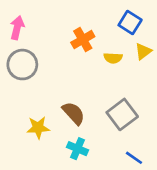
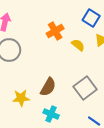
yellow semicircle: (113, 58) -> (78, 45), turned -144
brown semicircle: (74, 113) -> (48, 87), turned 72

